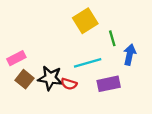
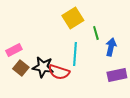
cyan line: (88, 63) -> (75, 54), turned -70
red semicircle: (69, 84) -> (59, 72), size x1.5
purple rectangle: (109, 84) -> (117, 75), moved

